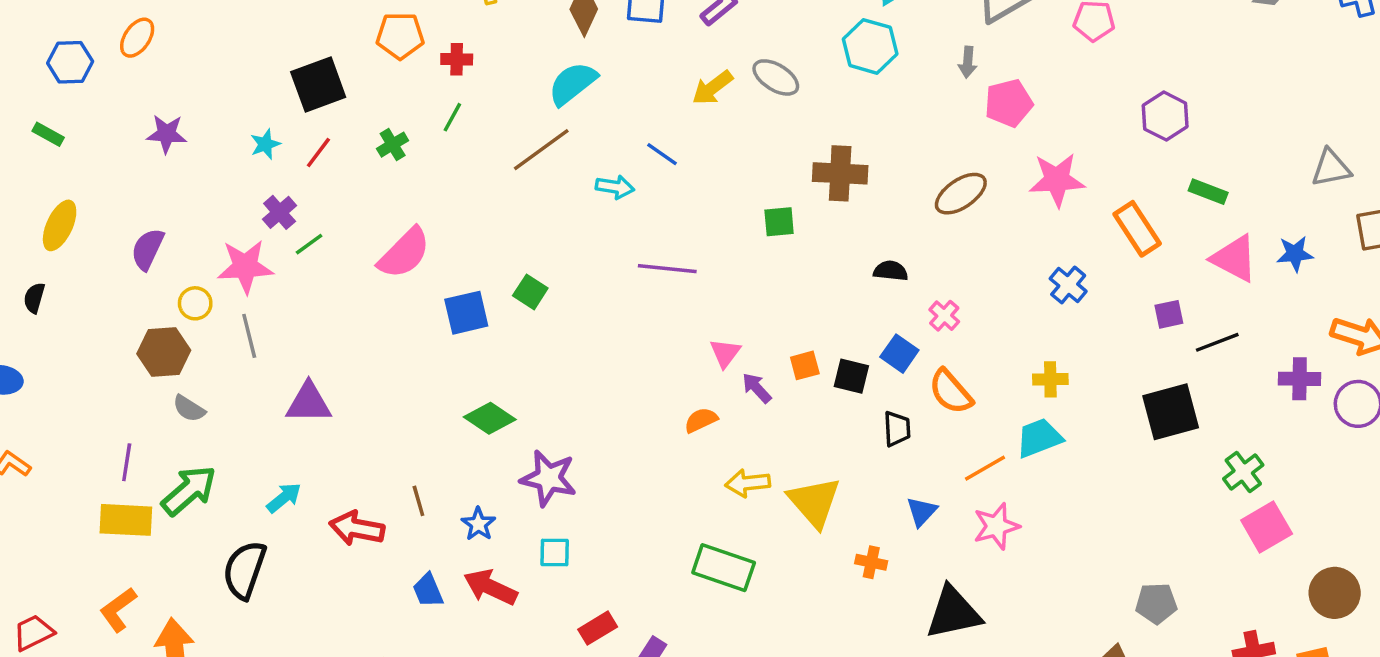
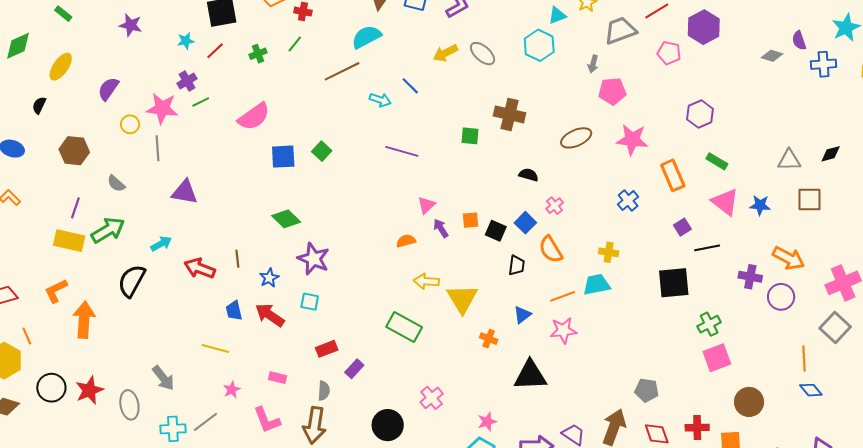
purple square: (1169, 314) -> (682, 227), turned -30
brown hexagon: (164, 352) -> (74, 151), moved

